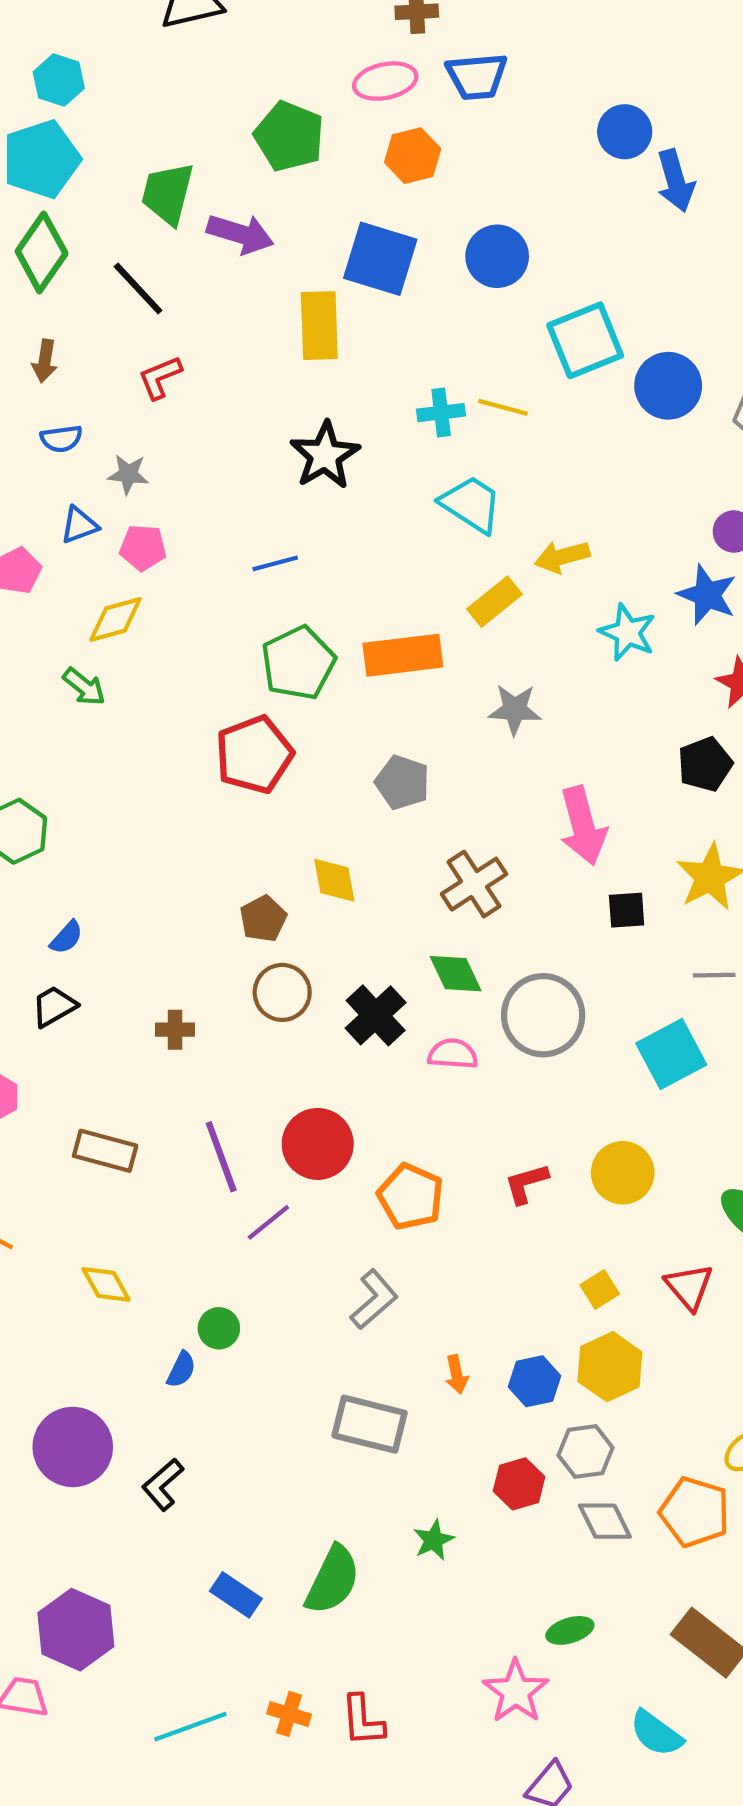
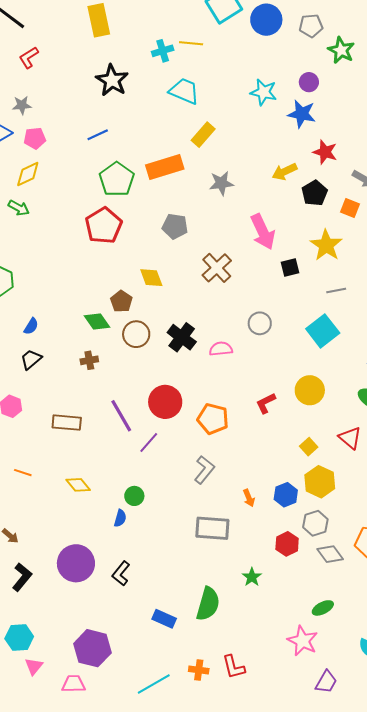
yellow arrow: (562, 557) -> (285, 172), moved
cyan star: (628, 632) -> (264, 92), moved
green diamond: (456, 974) -> (97, 322), moved
gray circle: (543, 1015) -> (260, 323), size x0.6

